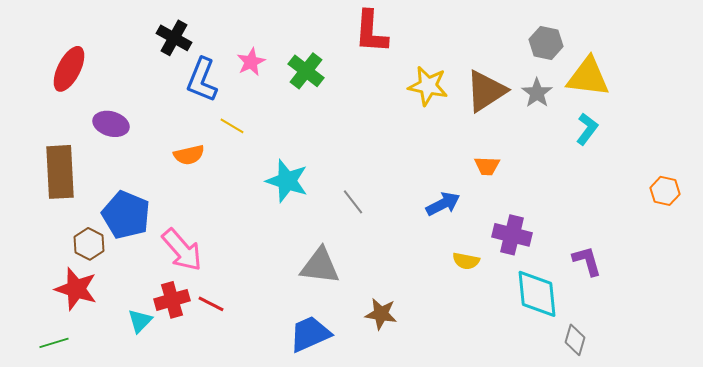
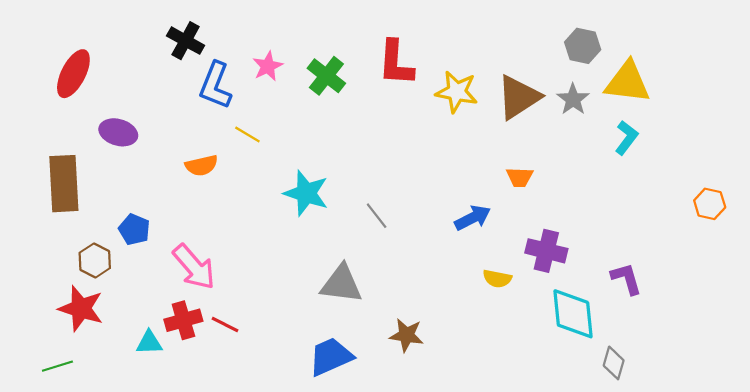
red L-shape: (371, 32) -> (396, 63), moved
blue pentagon: (126, 215) -> (134, 230), size x0.6
cyan triangle: (140, 321) -> (149, 343), turned 44

